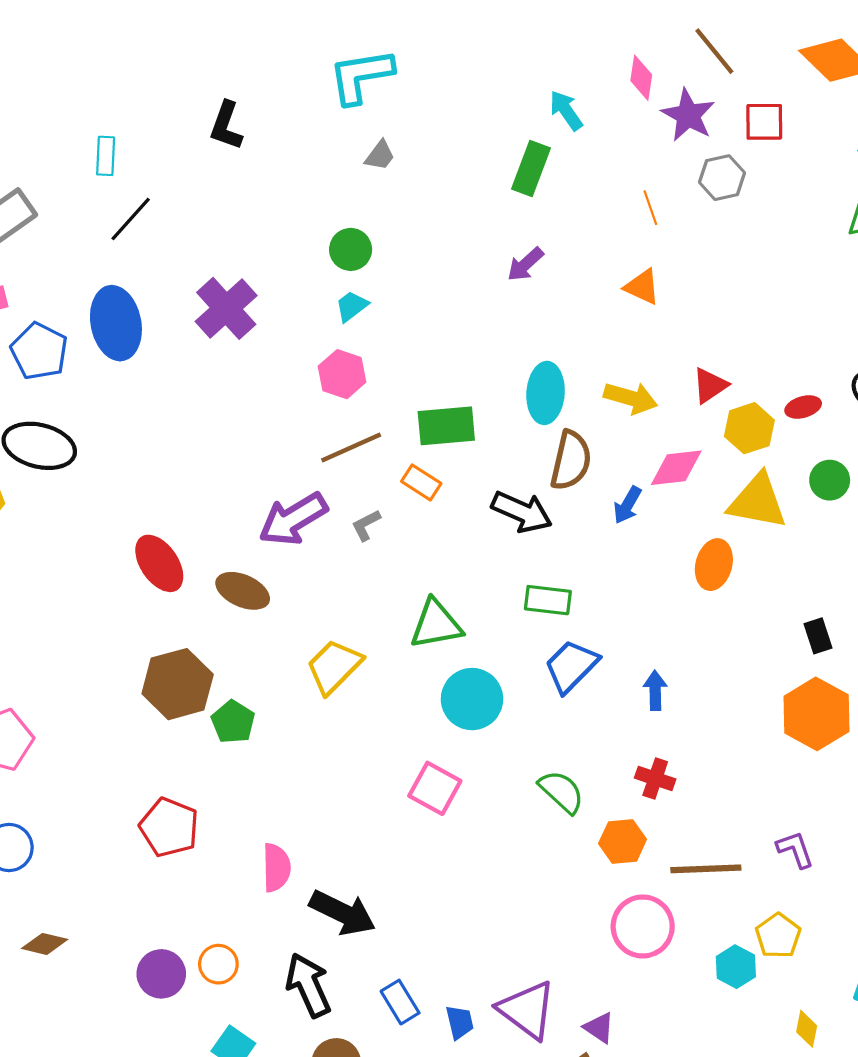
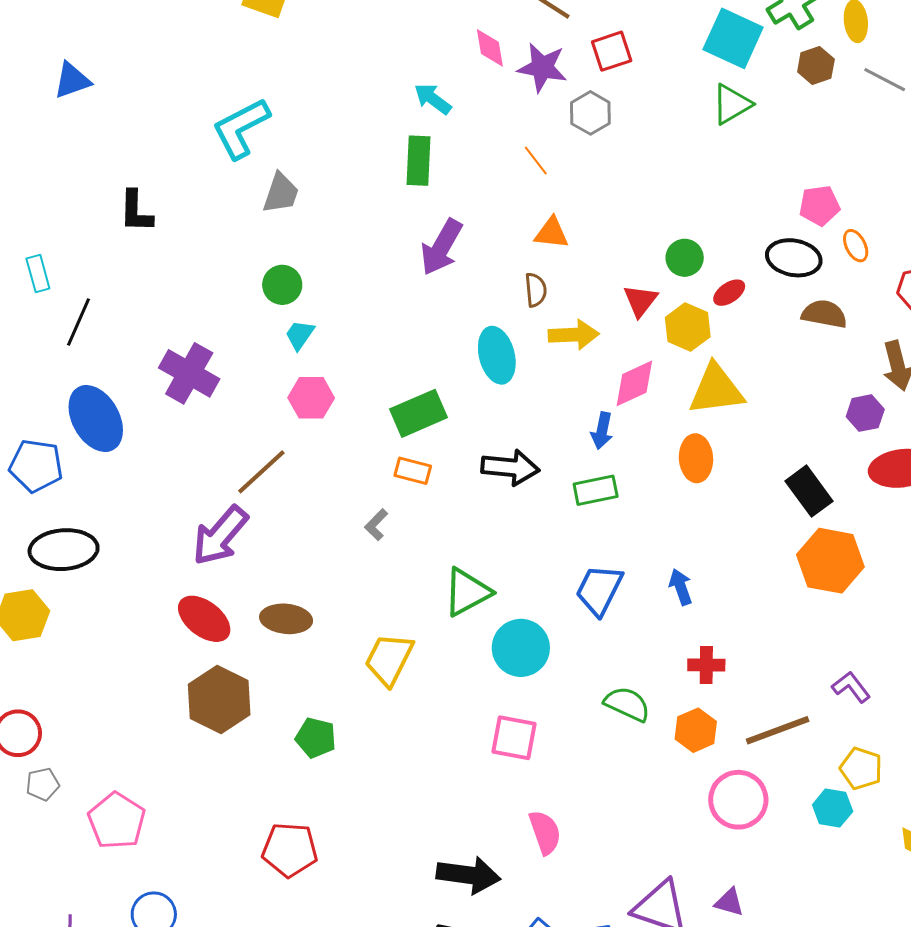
gray trapezoid: (380, 155) -> (281, 193), size x1.4
purple arrow: (525, 264) -> (441, 247), size x1.5
brown line: (351, 448) -> (261, 472), moved
brown semicircle: (571, 460) -> (536, 290), moved, size x0.6
green circle: (830, 480) -> (685, 258), moved
purple arrow: (293, 519) -> (220, 536), moved
green rectangle: (548, 600) -> (596, 490), moved
black rectangle: (818, 636) -> (809, 491), size x1.5
brown hexagon: (178, 684) -> (219, 699), moved
pink semicircle: (276, 868) -> (545, 832), moved

